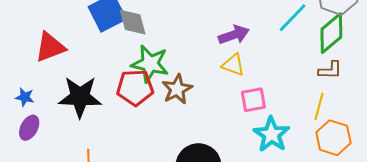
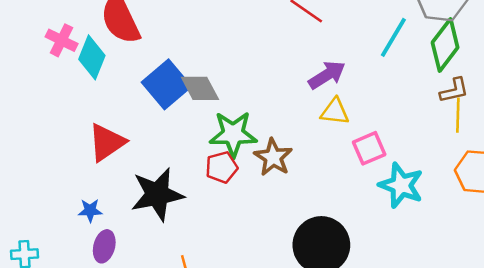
red pentagon: (135, 88) -> (222, 167), size x0.7
yellow line: (319, 106) -> (458, 115), moved

